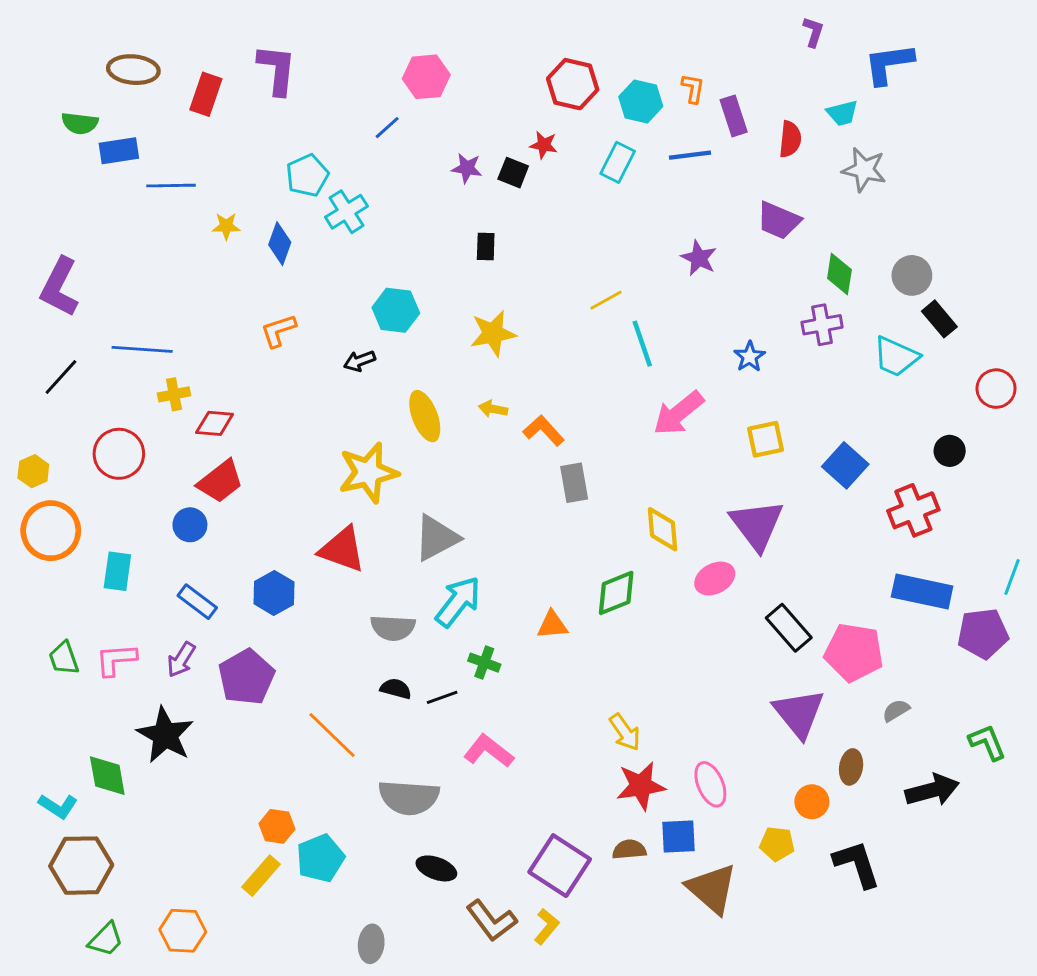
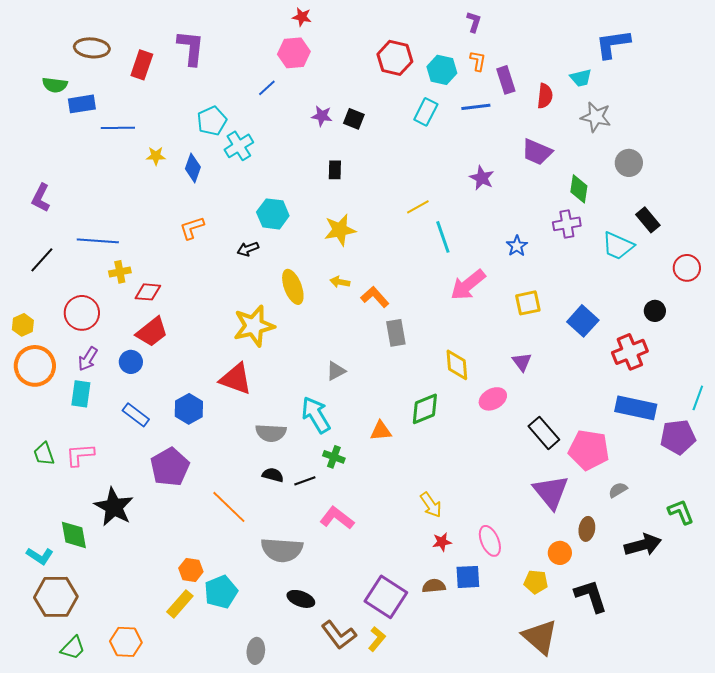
purple L-shape: (813, 32) -> (474, 22), moved
red star: (544, 145) -> (302, 17), moved
gray circle: (912, 275) -> (629, 163), moved
purple L-shape: (59, 287) -> (41, 198), size x0.7
purple triangle: (757, 525) -> (522, 362), size x0.5
gray triangle: (436, 538) -> (336, 371), moved, size x0.6
cyan arrow: (458, 602) -> (316, 415), turned -69
purple arrow: (181, 660) -> (88, 359), moved
red star: (641, 786) -> (442, 542), size x0.6
brown triangle: (712, 889) -> (540, 637), moved

